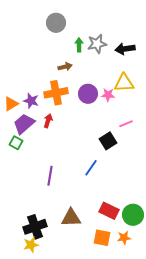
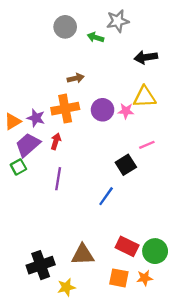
gray star: (97, 44) -> (118, 21), moved
green arrow: (79, 45) -> (96, 37), moved, turned -72
green square: (16, 143) -> (18, 167), turned 32
purple line: (50, 176) -> (58, 179), moved
yellow star: (31, 245) -> (66, 287), moved

